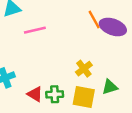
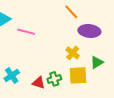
purple ellipse: (113, 27) -> (89, 31), moved
pink line: (35, 30) -> (26, 32), turned 42

